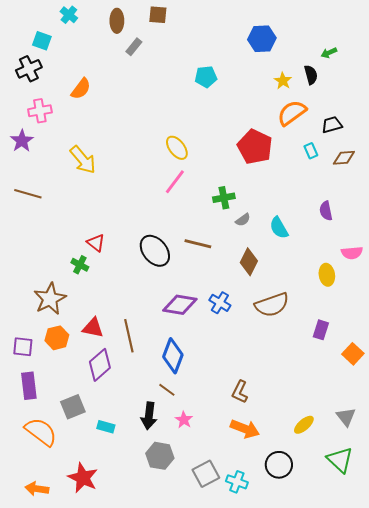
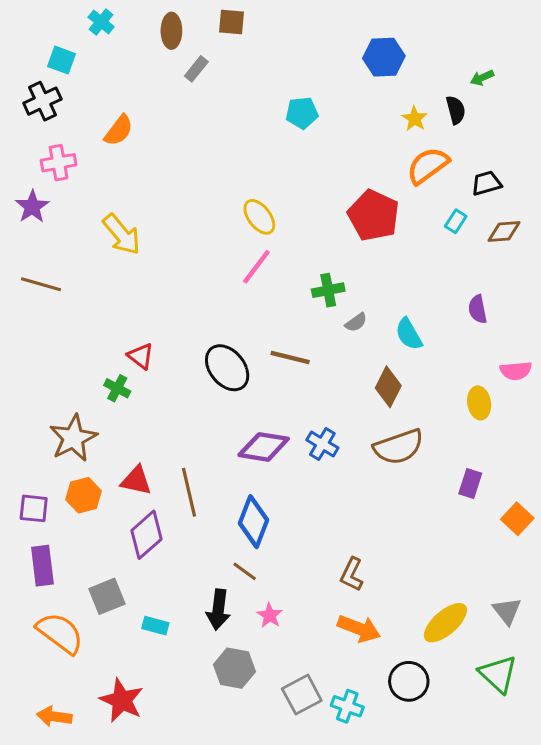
cyan rectangle: (311, 151) -> (456, 221), turned 56
brown diamond: (249, 262) -> (388, 387), moved
yellow ellipse: (304, 425) -> (445, 623), size x1.5

